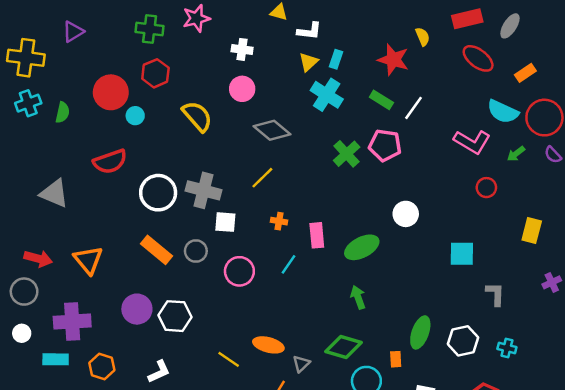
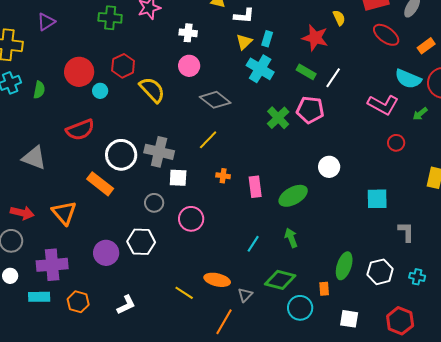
red hexagon: (155, 73) -> (123, 66), moved
orange rectangle: (156, 250) -> (100, 184), moved
cyan line: (289, 264) -> (253, 244), moved
white hexagon: (175, 316) -> (141, 242), moved

